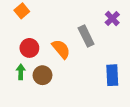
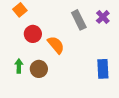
gray rectangle: (86, 36) -> (79, 20), moved
red circle: (29, 48) -> (33, 34), moved

